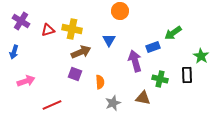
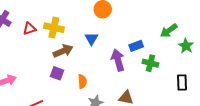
green arrow: (173, 33) -> (169, 31), moved
green star: (201, 56) -> (186, 46), moved
black rectangle: (187, 75) -> (182, 82), moved
green cross: (160, 79) -> (150, 63), moved

